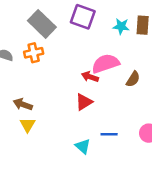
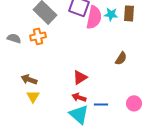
pink semicircle: (105, 64) -> (94, 17), moved, turned 120
red arrow: (90, 77) -> (79, 97), moved
cyan triangle: (83, 146) -> (79, 114), size x1.5

